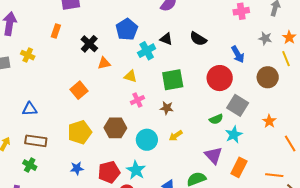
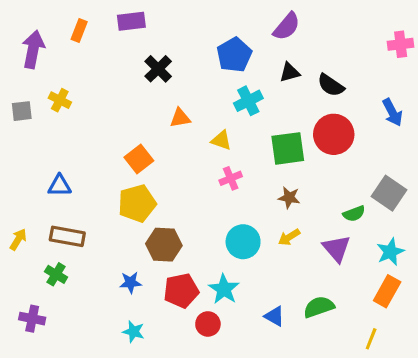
blue pentagon: (127, 29) -> (234, 55), moved
orange rectangle: (56, 31) -> (79, 30), moved
black triangle: (166, 39) -> (290, 72), moved, turned -40
black cross: (89, 44) -> (158, 69), moved
red circle: (220, 78) -> (334, 134), moved
brown star: (167, 108) -> (289, 198), moved
brown hexagon: (115, 128) -> (164, 245), moved
yellow pentagon: (80, 132) -> (137, 203), moved
cyan star: (234, 135) -> (390, 252), moved
purple triangle: (213, 155) -> (337, 248), moved

